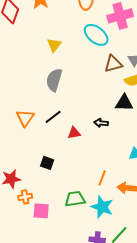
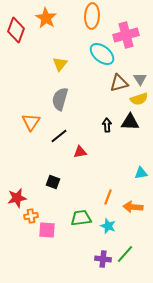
orange triangle: (25, 118) -> (31, 122), moved
black arrow: (101, 123) -> (107, 125), moved, turned 80
cyan star: (102, 207) -> (108, 226), size x0.7

